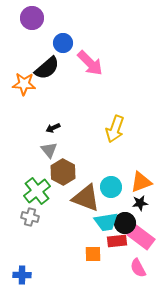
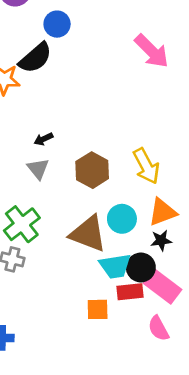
pink arrow: (90, 63) -> (152, 51), moved
yellow arrow: (115, 129) -> (146, 166), moved, turned -48
brown hexagon: (63, 172) -> (92, 170), moved

